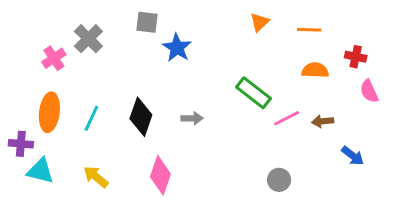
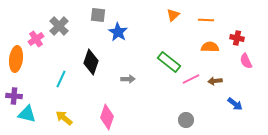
orange ellipse: (49, 112) -> (16, 59), moved
black diamond: (141, 117) -> (91, 62), moved

